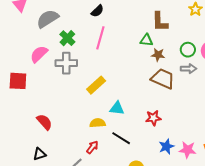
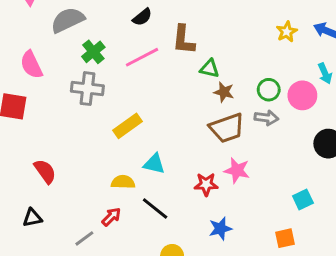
brown L-shape: (160, 22) -> (184, 40), moved
pink line: (100, 38) -> (142, 57), turned 40
pink semicircle: (39, 54) -> (31, 65), moved, turned -78
brown trapezoid: (163, 79) -> (227, 128), turned 130
pink star: (188, 150) -> (237, 170), moved

